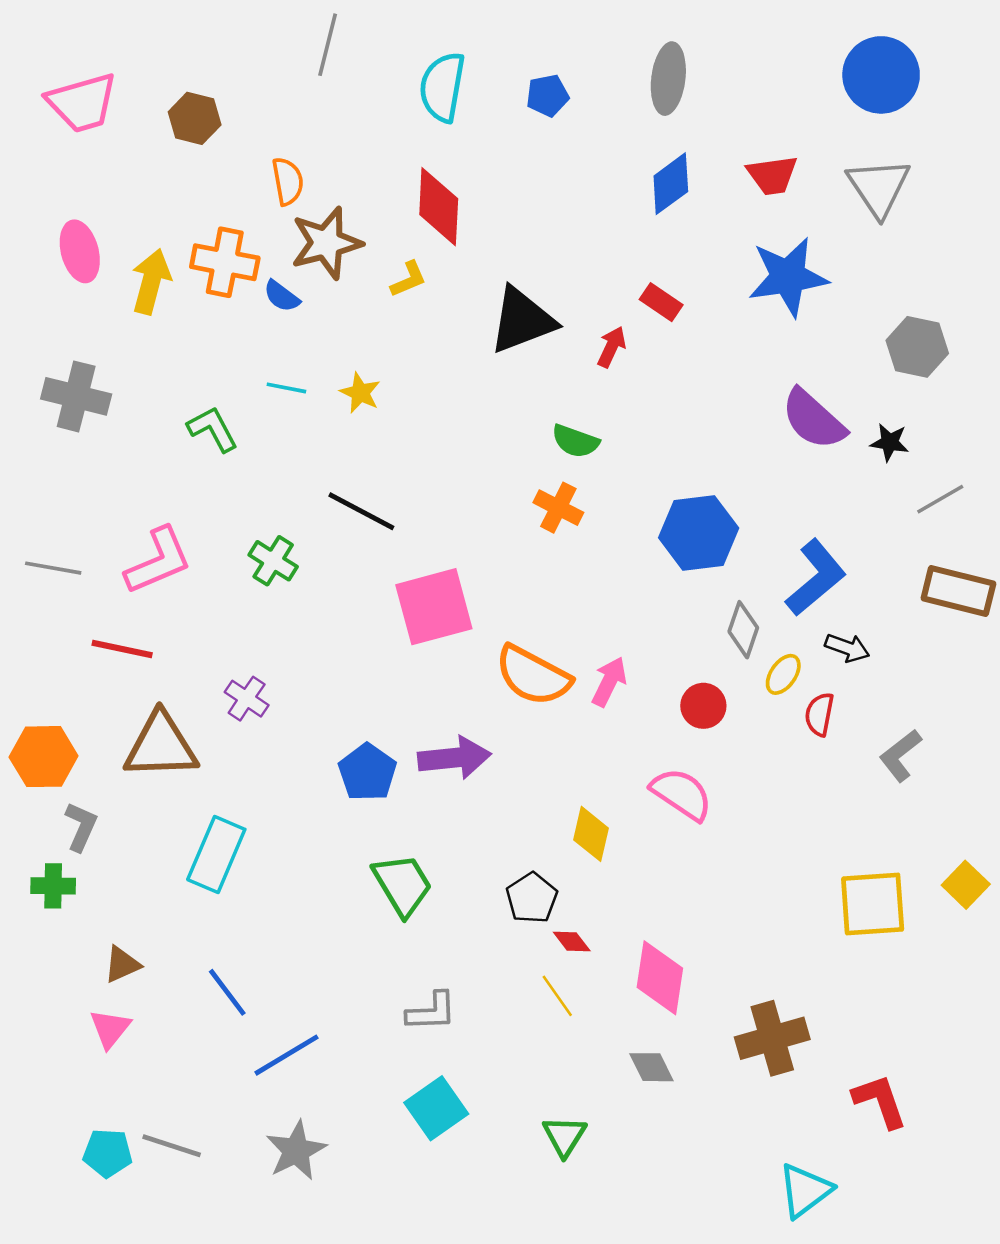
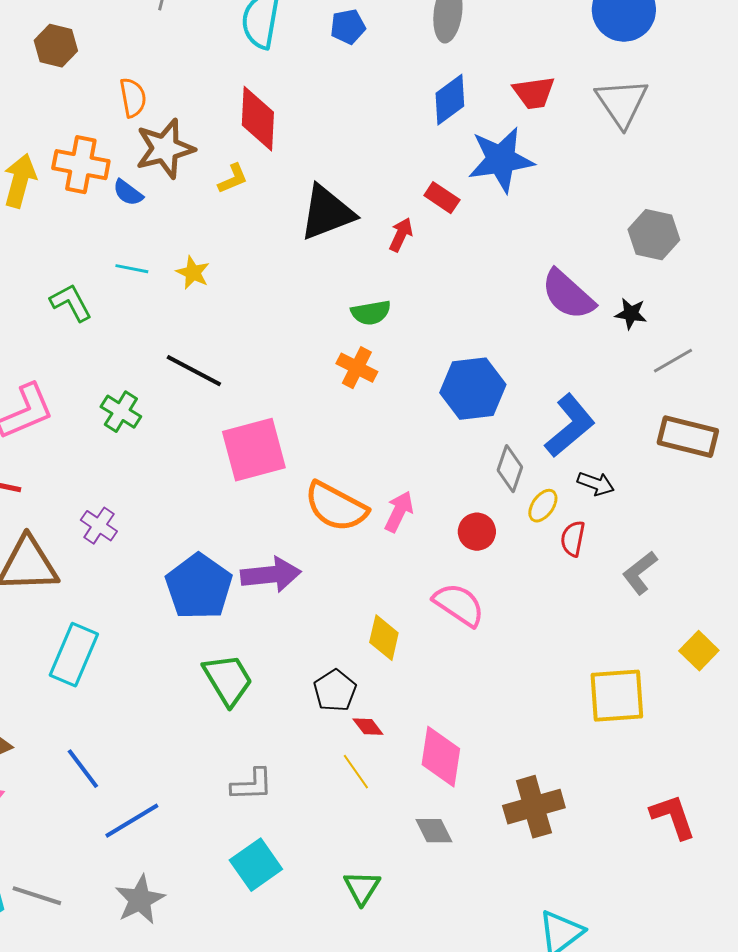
blue star: (788, 277) -> (501, 160), moved
green semicircle: (575, 441) -> (371, 313), turned -30
blue pentagon: (367, 772) -> (199, 587), size x1.4
yellow square: (966, 885) -> (699, 651), moved
red L-shape: (880, 1101) -> (673, 817), moved

